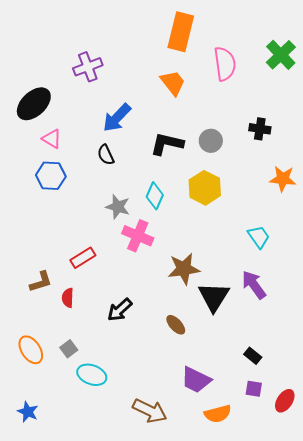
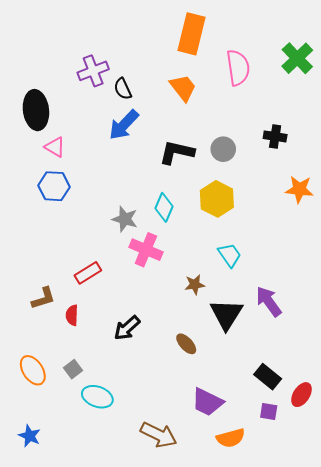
black ellipse: (34, 104) -> (36, 110), turned -54
black semicircle: (106, 155) -> (123, 89), moved
cyan trapezoid: (259, 237) -> (230, 255), moved
brown star: (184, 269) -> (195, 285), size x0.6
black rectangle: (253, 356) -> (268, 377), size x1.4
red ellipse: (285, 401) -> (301, 395), moved

